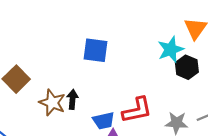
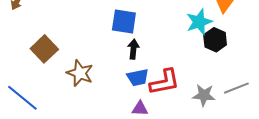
black arrow: (72, 99) -> (133, 49), moved
blue trapezoid: (104, 121) -> (138, 77), moved

